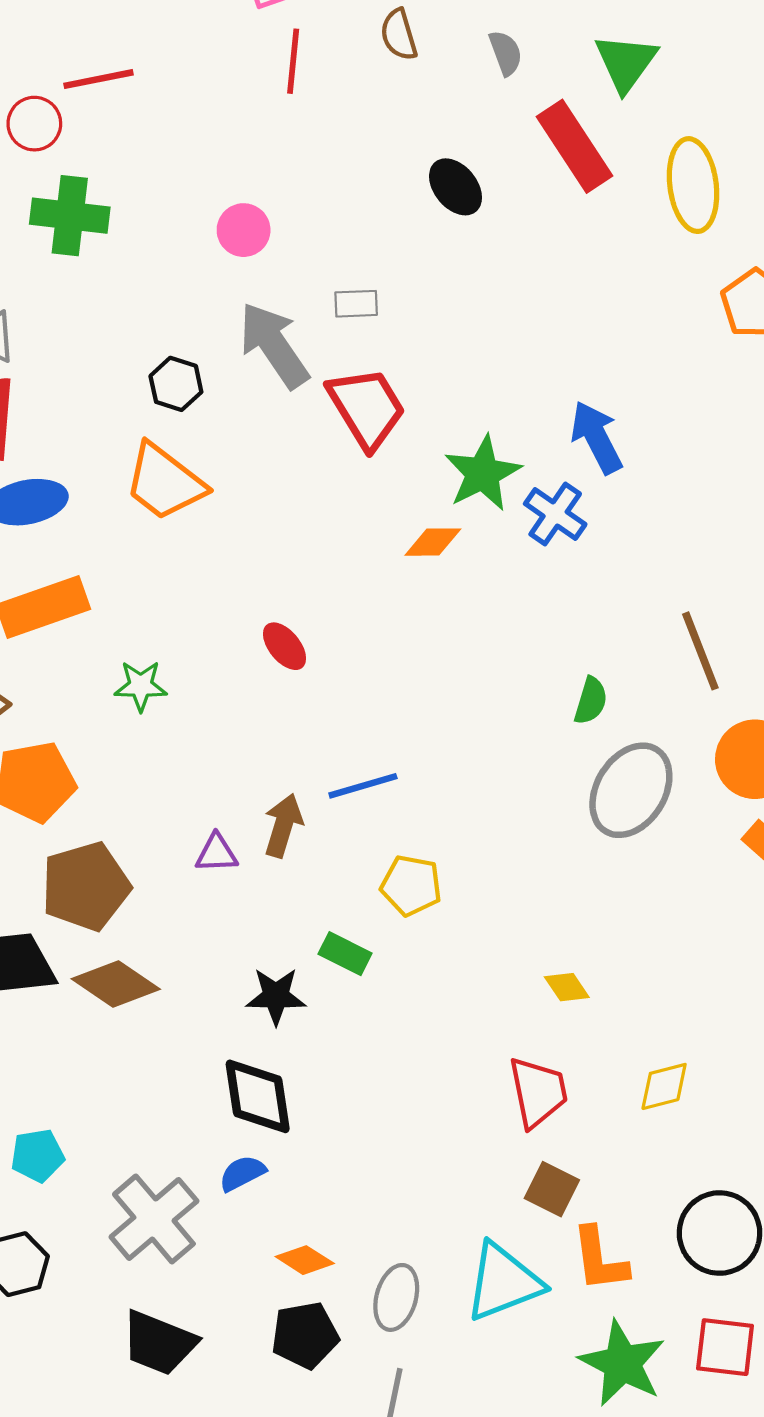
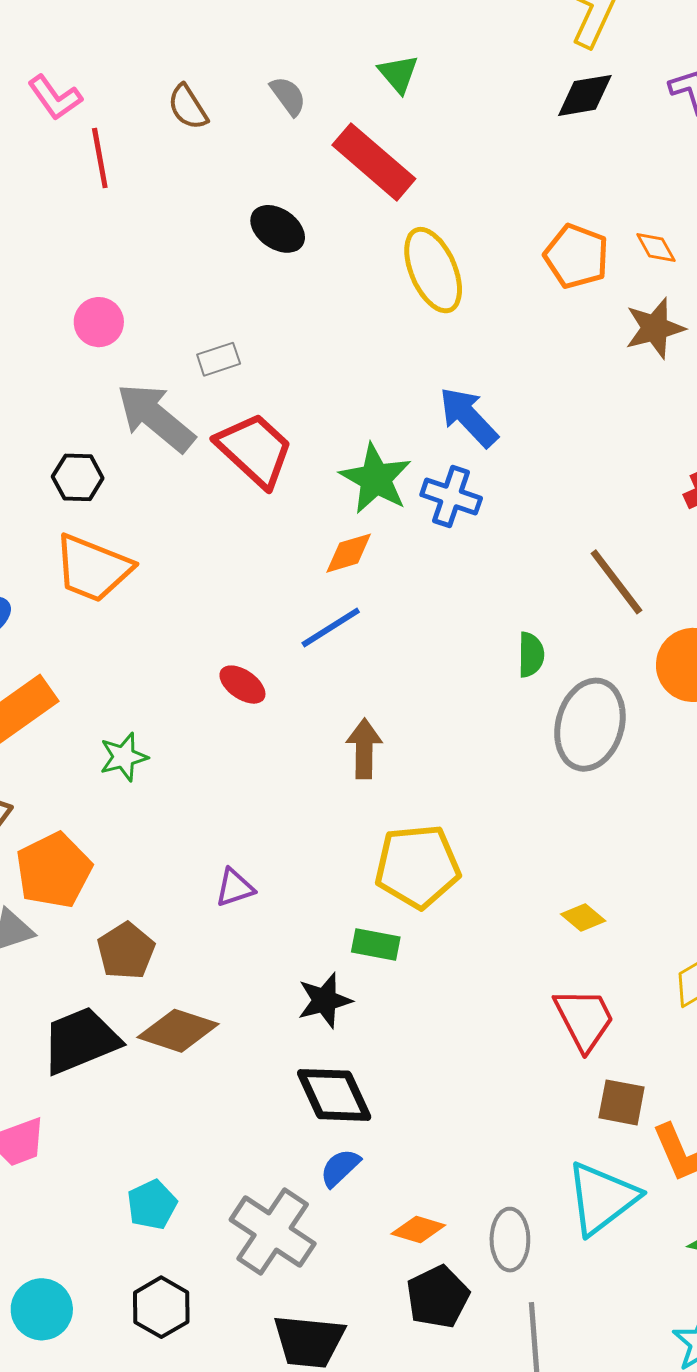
green triangle: (626, 63) -> (398, 74), size x0.7
yellow ellipse: (693, 185) -> (433, 270), moved
blue line: (363, 786) -> (331, 627), moved
brown arrow: (283, 826) -> (364, 749), moved
yellow pentagon: (411, 885) -> (417, 866), size x1.5
brown pentagon: (86, 886) -> (126, 951), size x0.7

